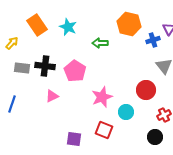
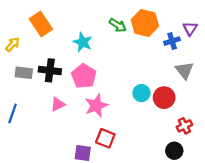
cyan star: (68, 27) -> (83, 42), moved
green arrow: (100, 43) -> (118, 25), moved, turned -147
pink star: (102, 97) -> (96, 105), moved
cyan circle: (126, 112) -> (141, 93), moved
red square: (104, 130) -> (105, 138), moved

